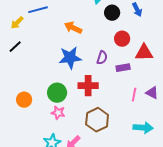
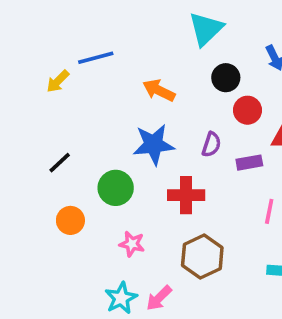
black circle: (112, 13) -> (226, 78), moved
black line: (15, 47) -> (60, 163), moved
green circle: (57, 93) -> (116, 188), moved

